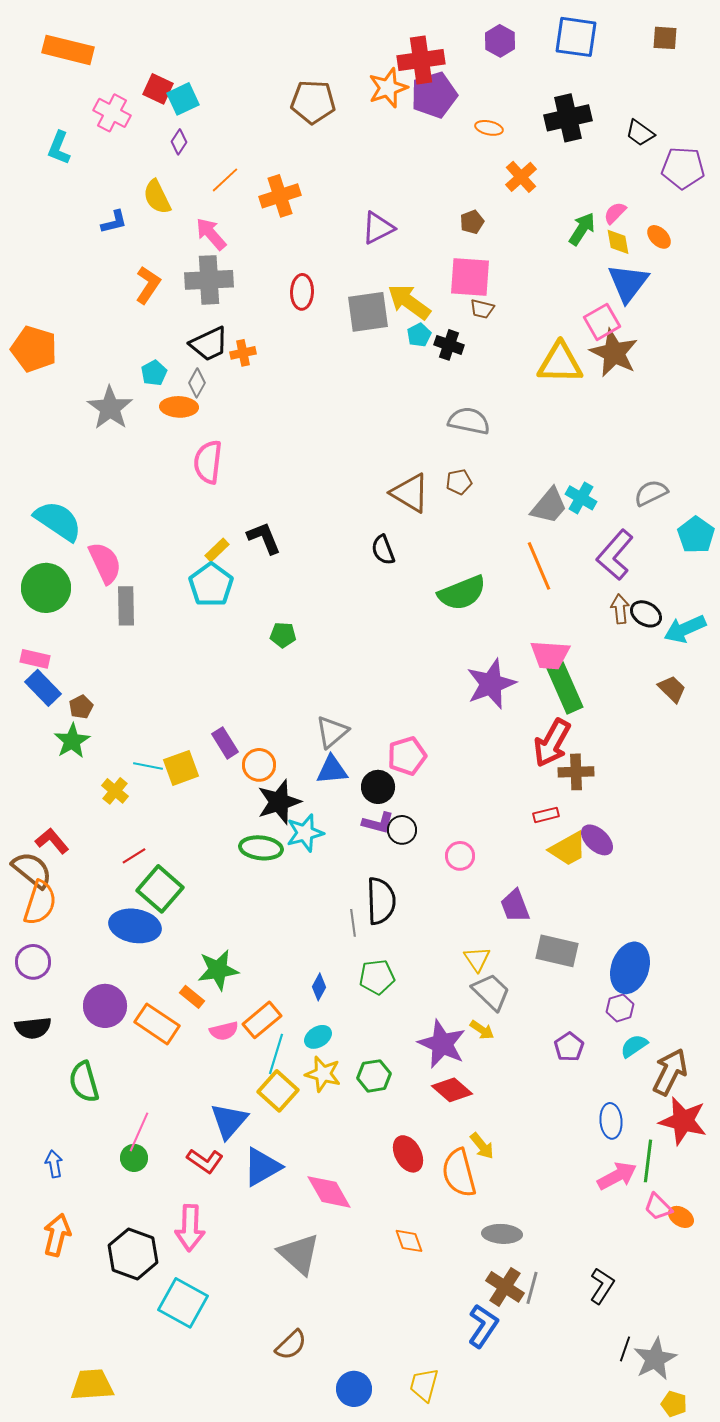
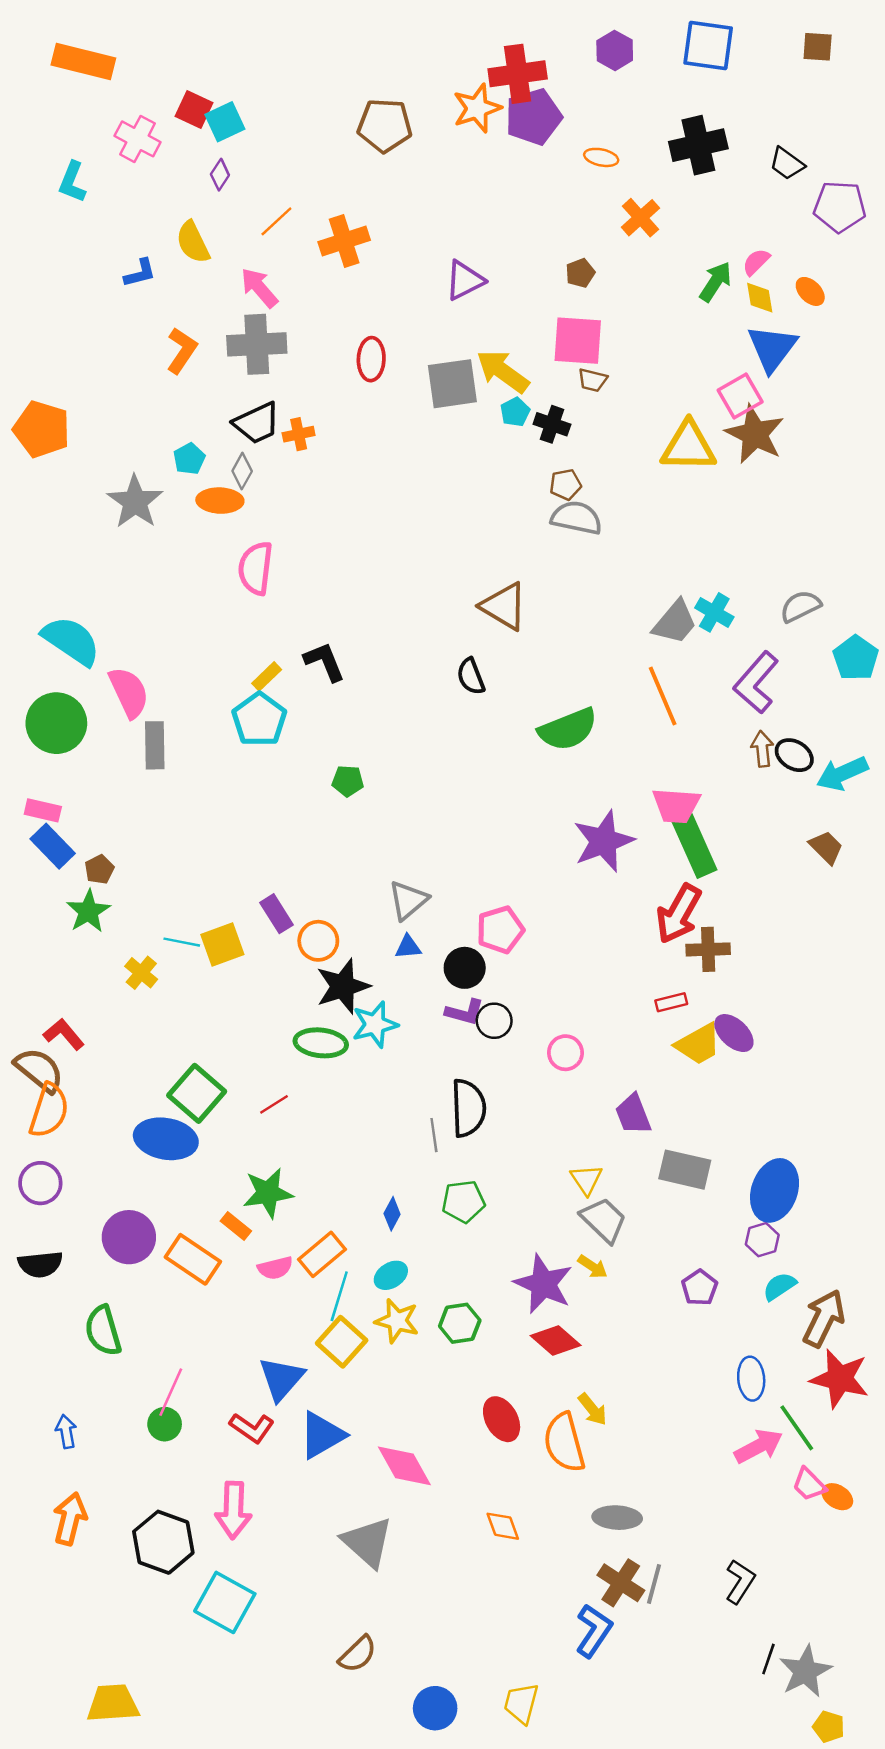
brown pentagon: (459, 482) -> (565, 485), moved
blue triangle: (332, 770) -> (408, 947), size x0.7
red line: (134, 856) -> (274, 1104), moved
green line: (648, 1161) -> (797, 1428), turned -42

